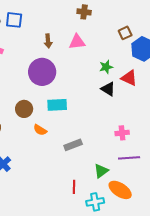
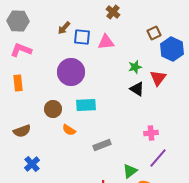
brown cross: (84, 12) -> (113, 12), turned 32
blue square: (14, 20) -> (82, 37), moved
brown arrow: (48, 41) -> (64, 28), moved, turned 48
red triangle: (129, 78) -> (158, 78), turned 42
purple line: (129, 158) -> (158, 158), turned -45

